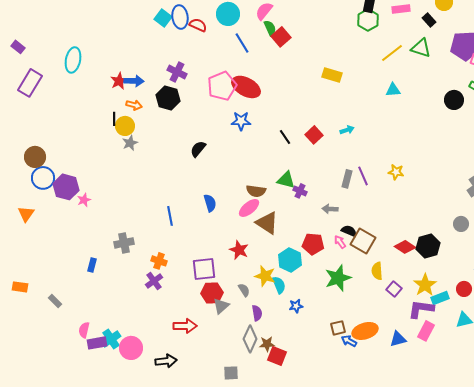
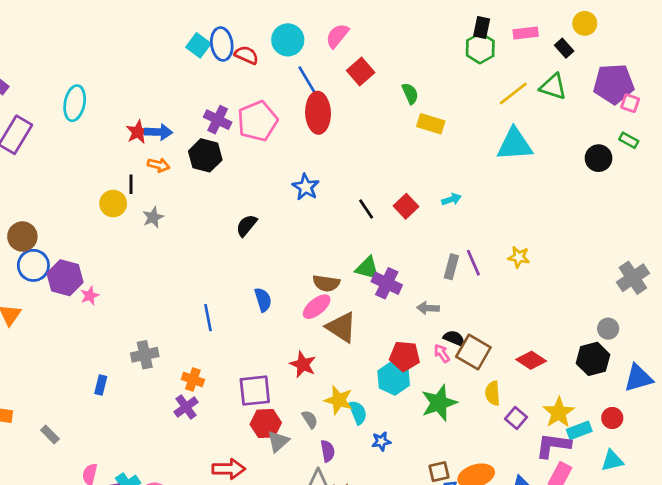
green semicircle: (270, 28) -> (410, 94), moved
pink pentagon: (222, 86) -> (258, 121), moved
red ellipse: (246, 87) -> (318, 113), moved, turned 60
cyan triangle: (393, 90) -> (515, 144), size x1.8
blue star: (241, 121) -> (306, 187), turned 30
yellow circle: (125, 126) -> (113, 204), moved
purple cross: (300, 191) -> (387, 283), size x1.5
black hexagon: (428, 246) -> (593, 359), moved
cyan hexagon: (290, 260) -> (394, 378), moved

